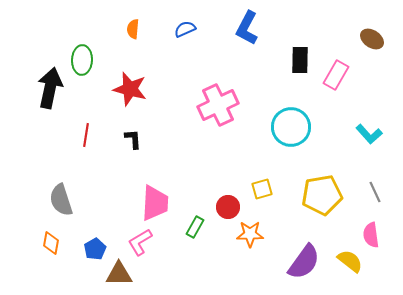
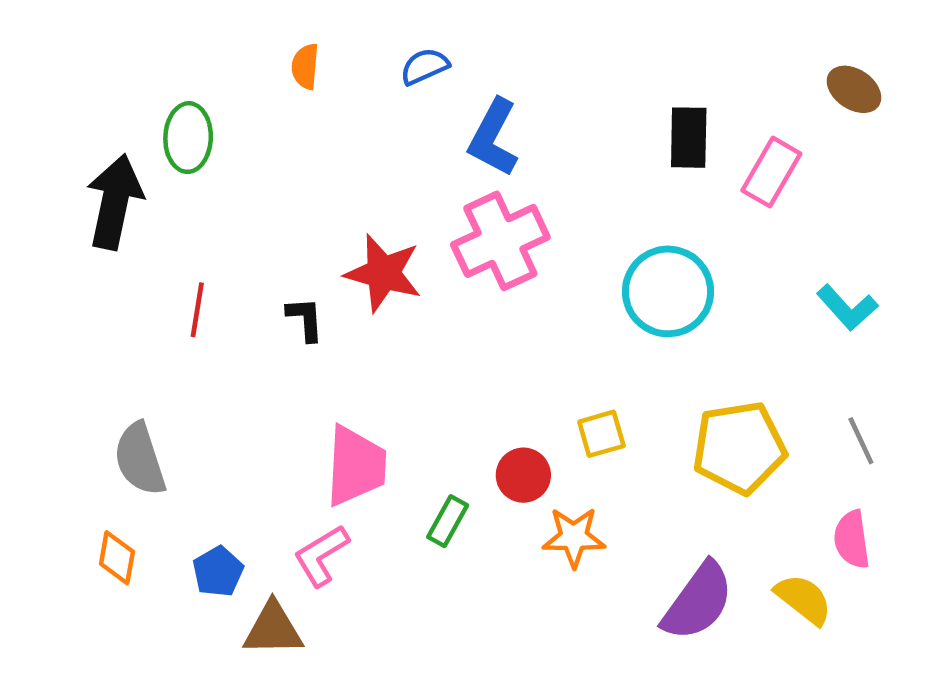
blue L-shape: (247, 28) -> (494, 138), moved
red star: (130, 89) -> (383, 273), moved

